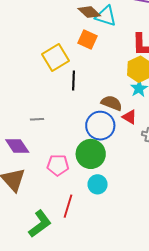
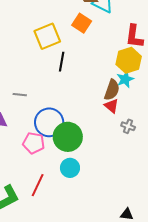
brown semicircle: (112, 103) -> (112, 90), moved, turned 80
blue circle: (100, 126) -> (49, 122), moved

